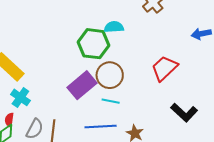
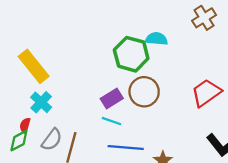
purple rectangle: (82, 85) -> (112, 98), size x0.7
cyan line: (111, 101) -> (112, 121), moved

